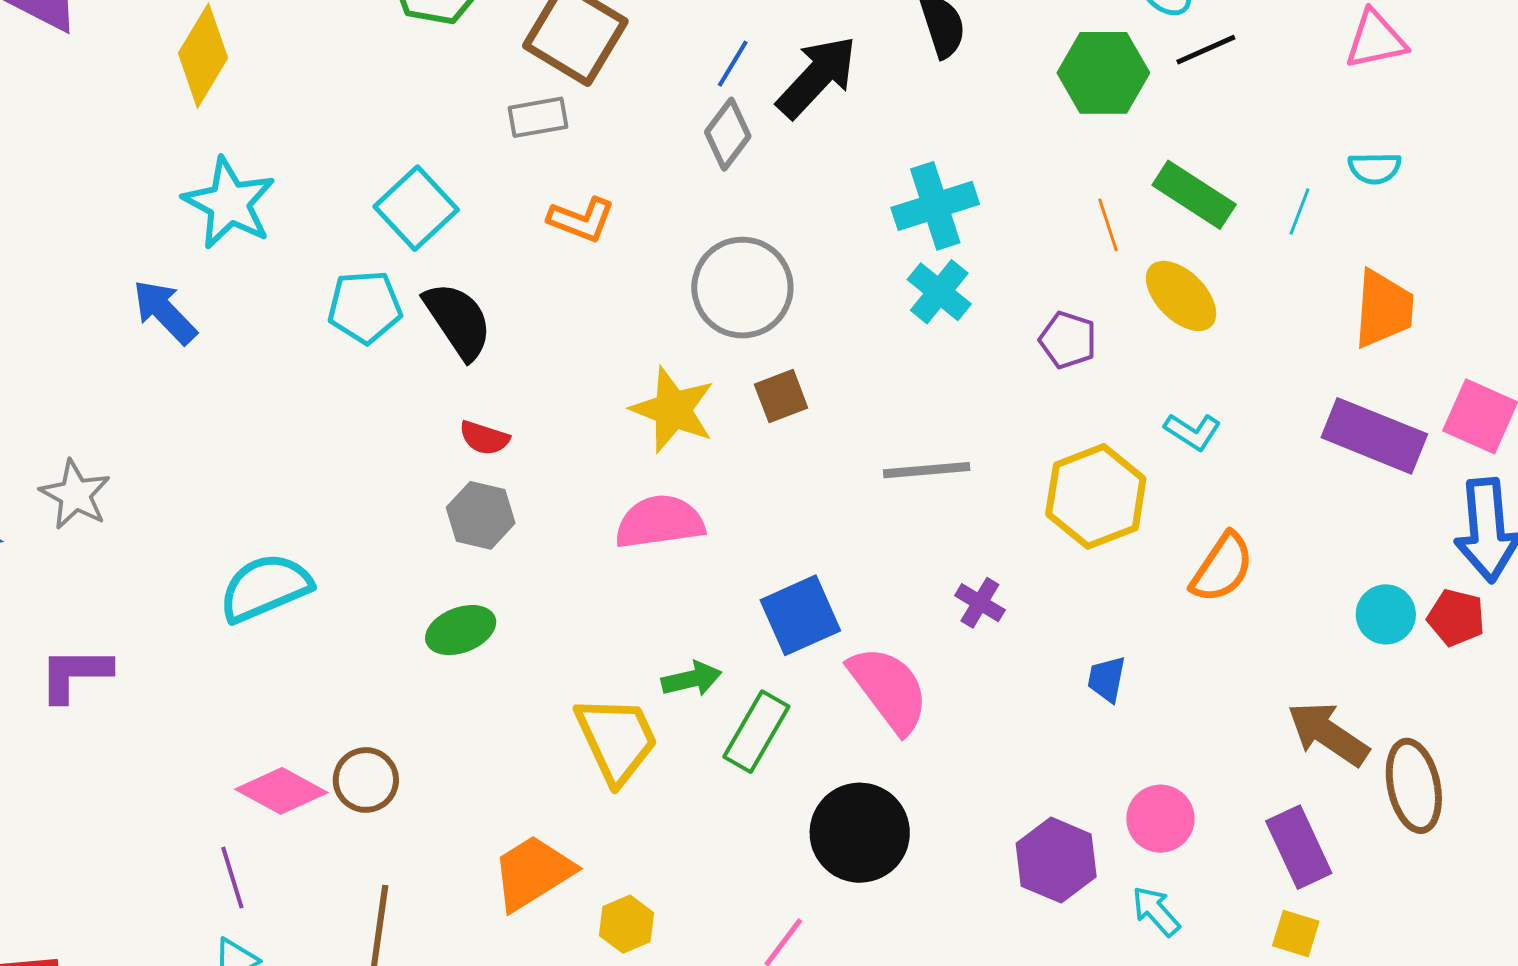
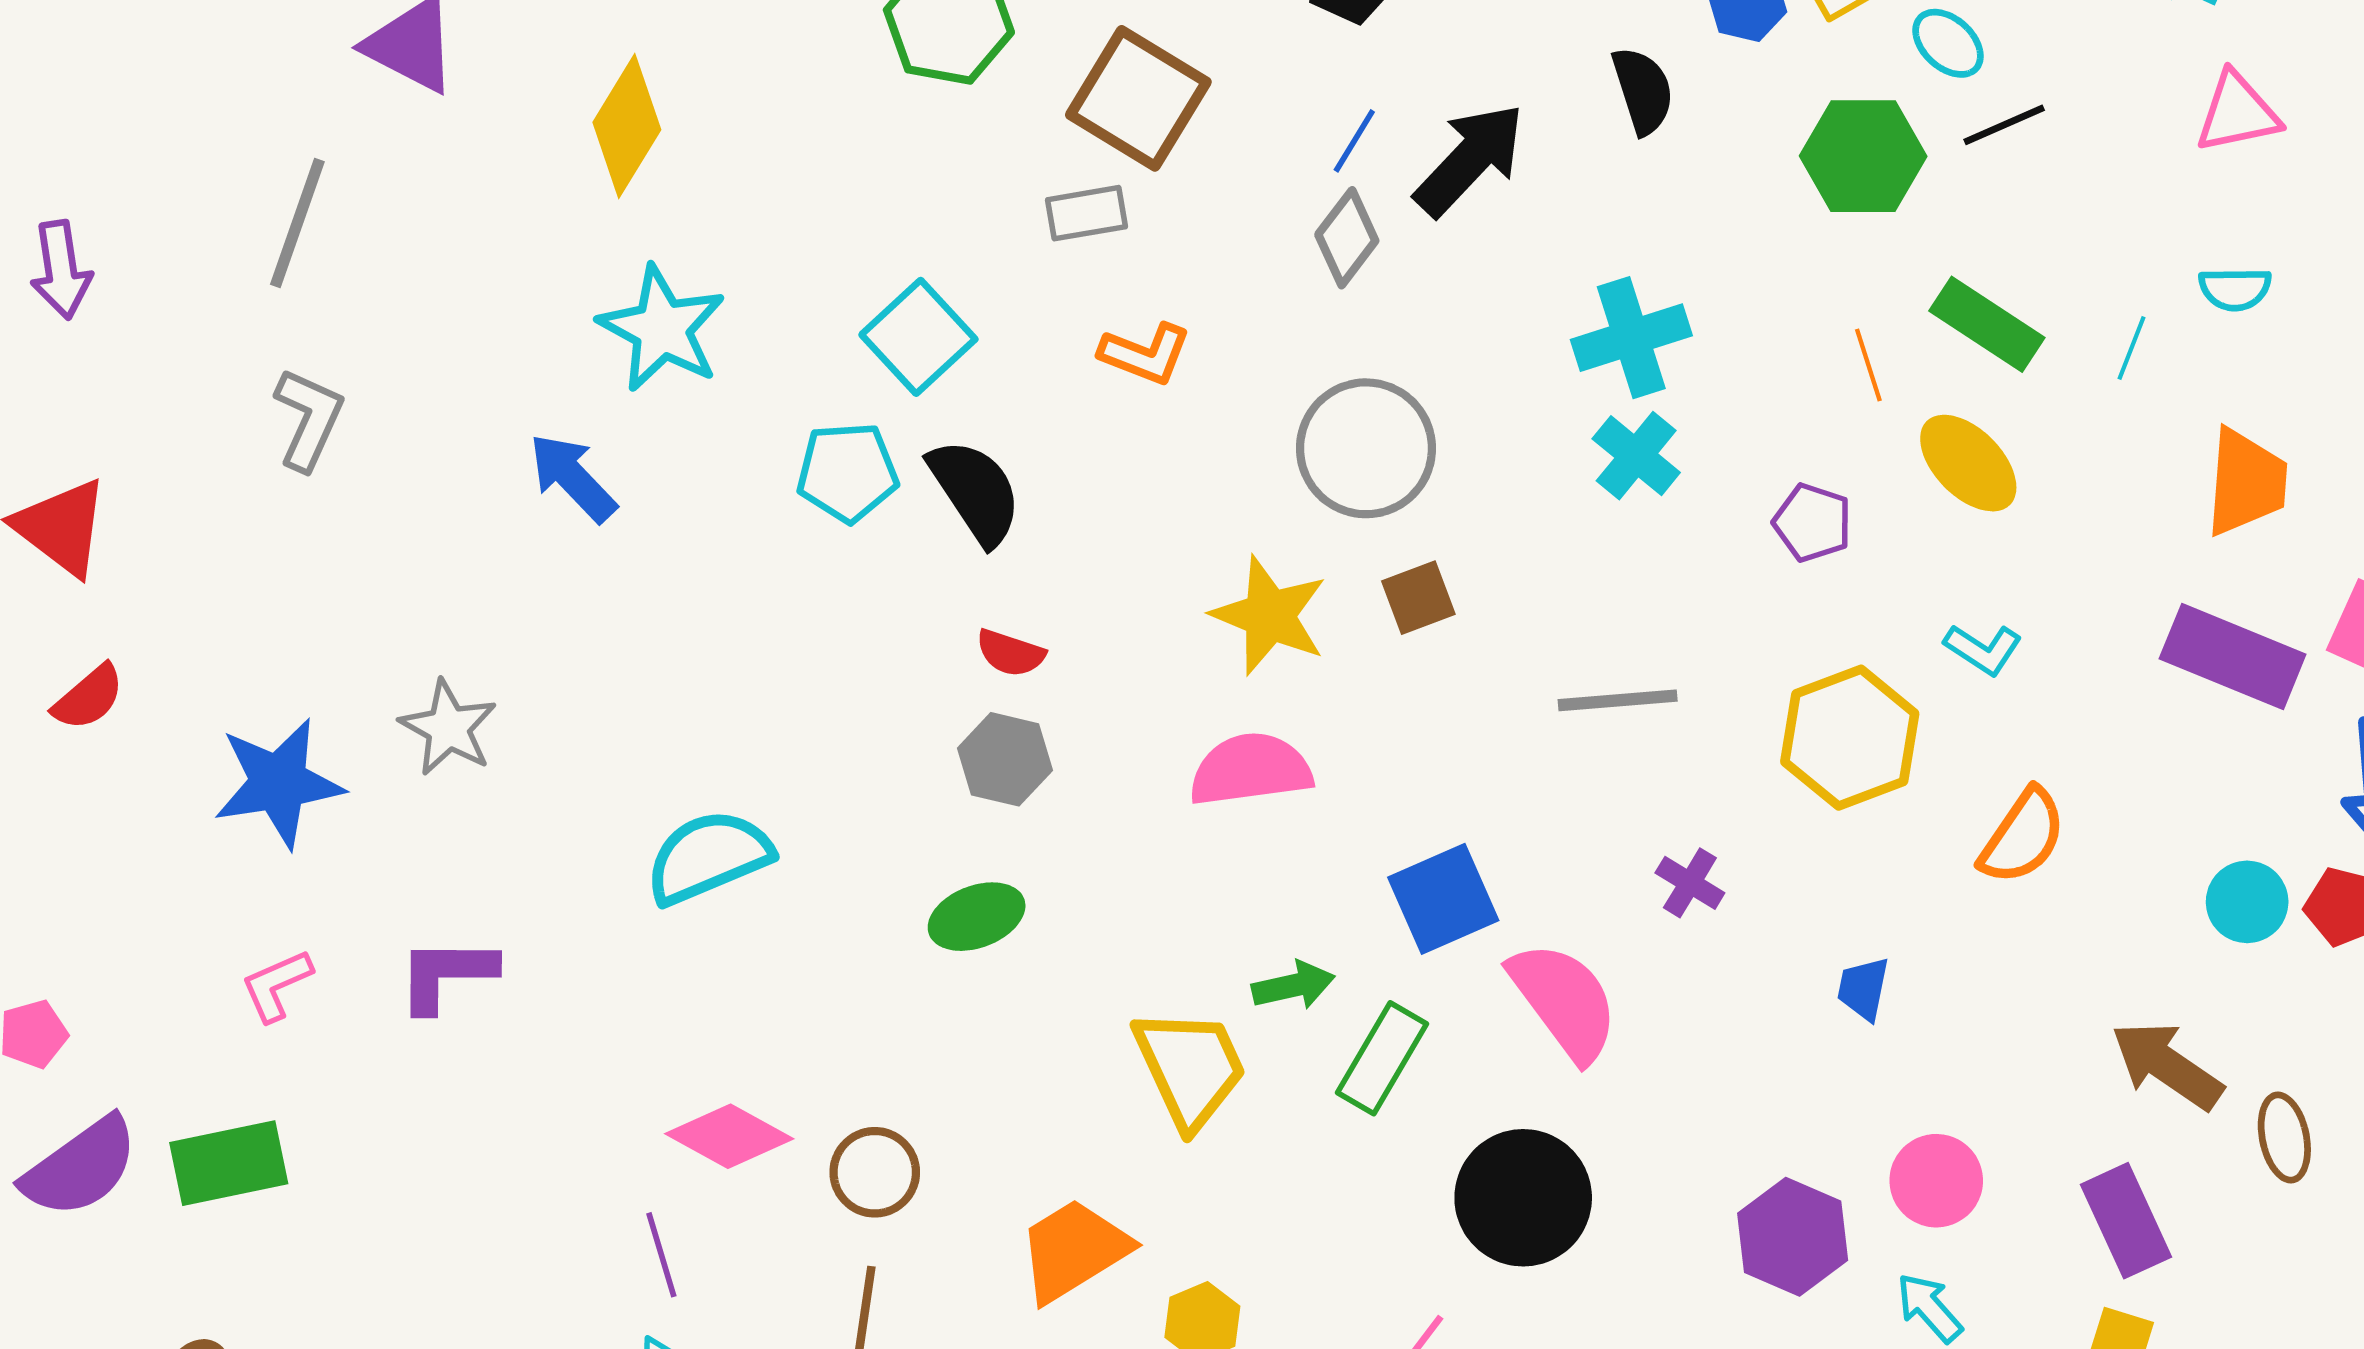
brown circle: (366, 780) -> (875, 1172), moved
brown ellipse: (1414, 786) -> (2284, 1138), size x0.7

